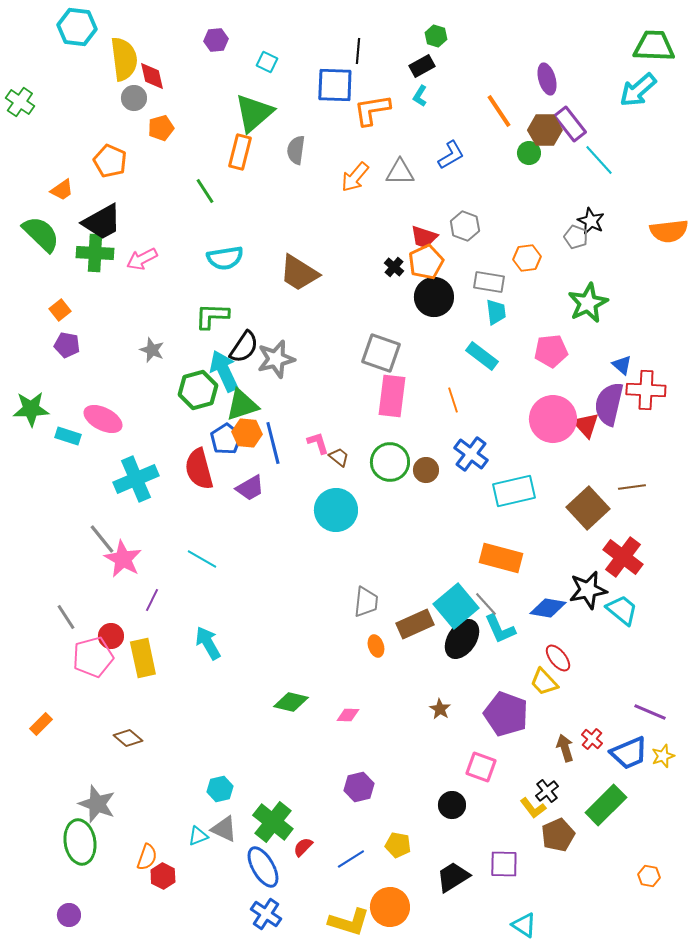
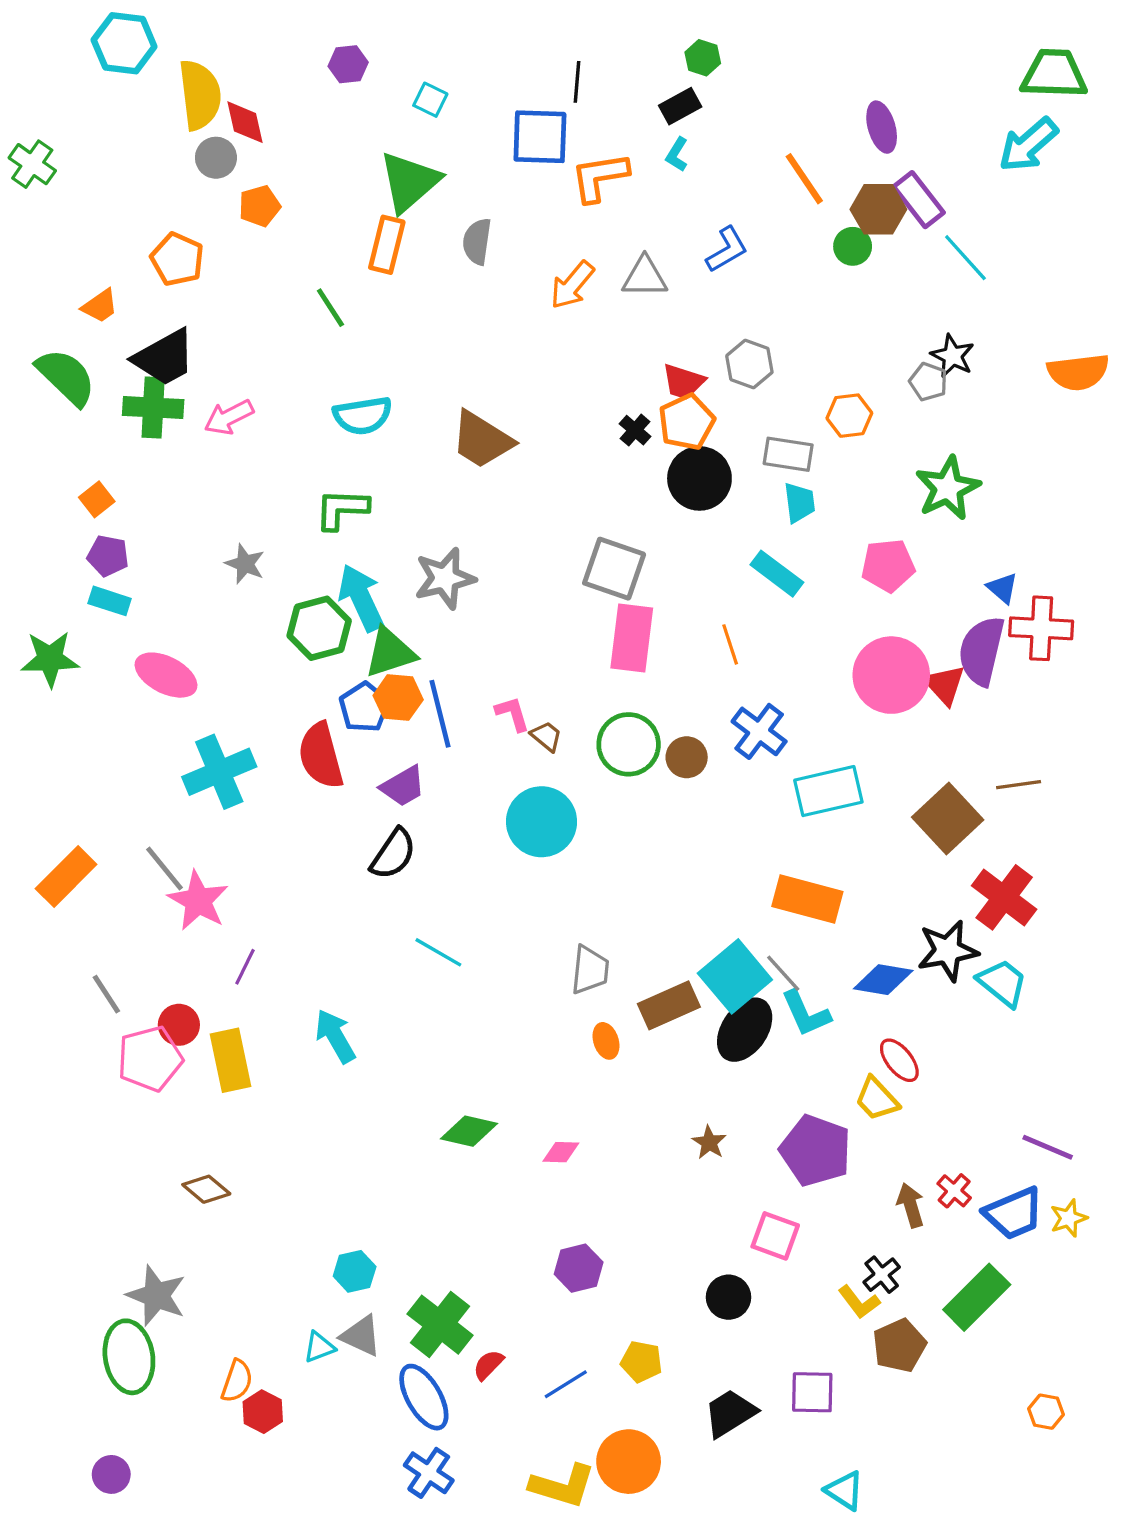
black semicircle: (244, 347) -> (393, 854), moved
cyan rectangle: (68, 436) -> (110, 601), moved
cyan line: (202, 559) -> (438, 952), moved
orange rectangle: (41, 724) -> (66, 877), moved, size x1.6

